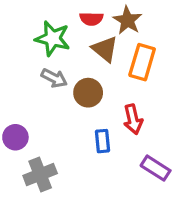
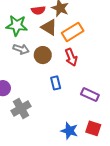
orange rectangle: (142, 62) -> (73, 32), turned 50
red arrow: (133, 119) -> (71, 57), moved

